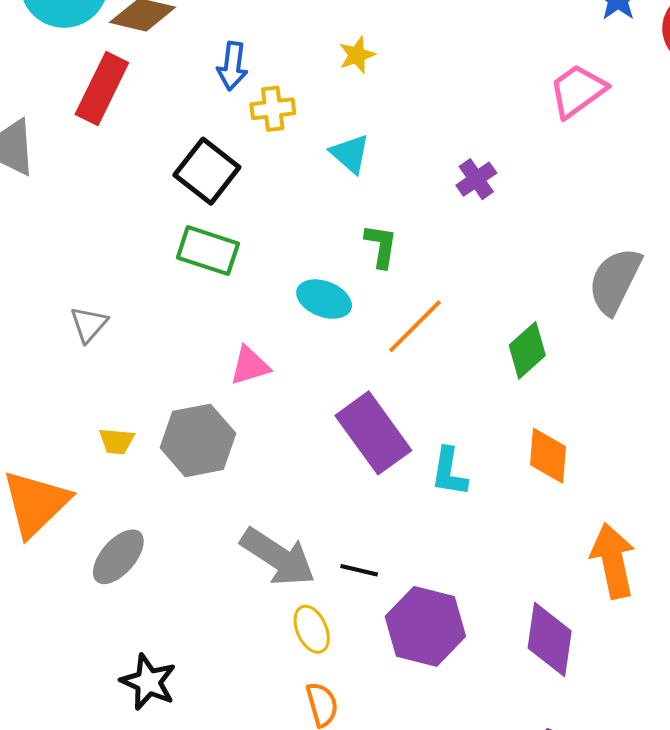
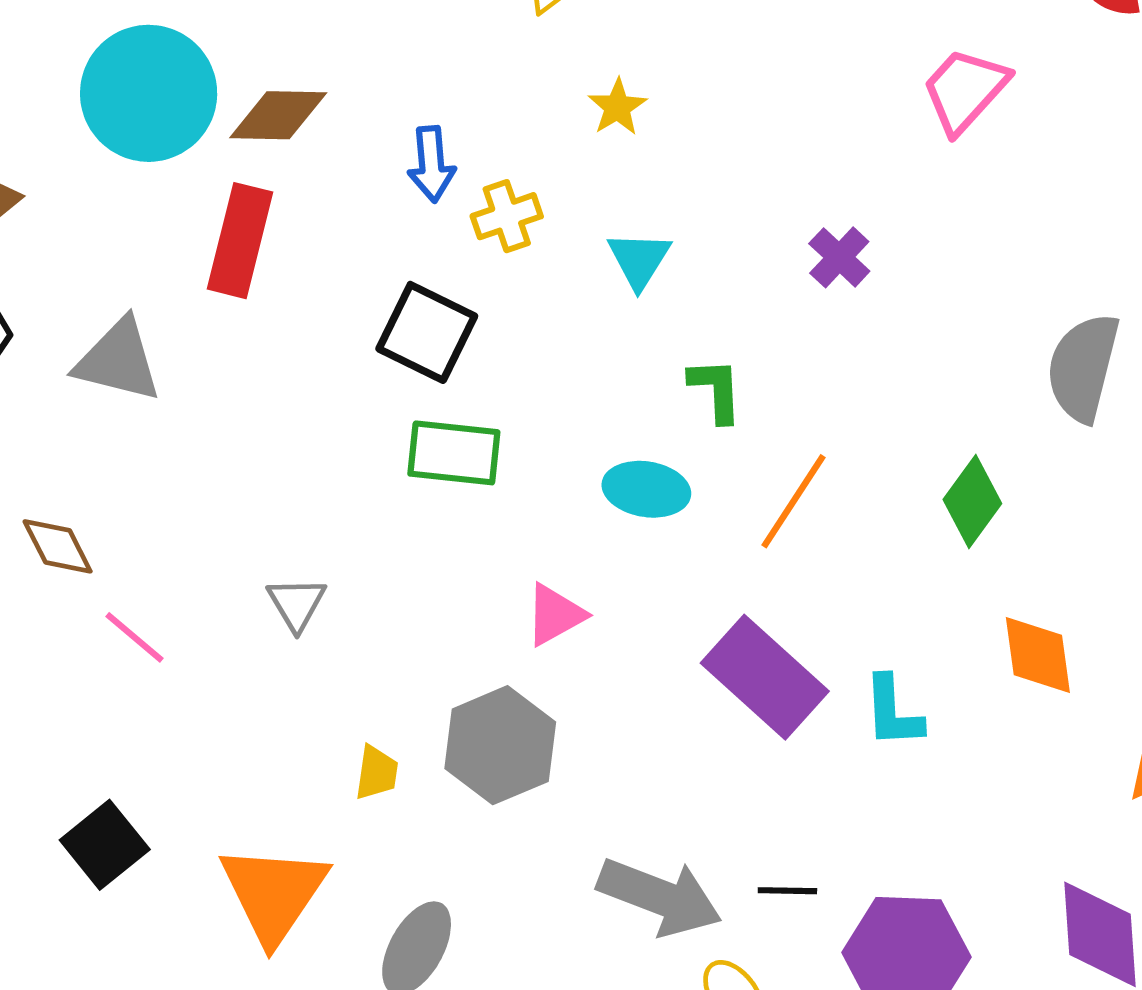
cyan triangle: (350, 154) -> (639, 260), turned 33
yellow trapezoid: (117, 441) -> (377, 773), turned -75

